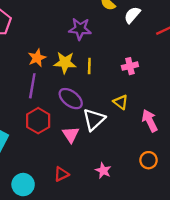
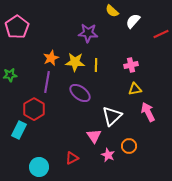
yellow triangle: (121, 102) -> (135, 89), moved, turned -48
white triangle: (94, 119) -> (112, 116), moved
red hexagon: (38, 121) -> (34, 109), moved
pink triangle: (71, 135) -> (94, 136), moved
orange circle: (149, 160) -> (129, 146), moved

